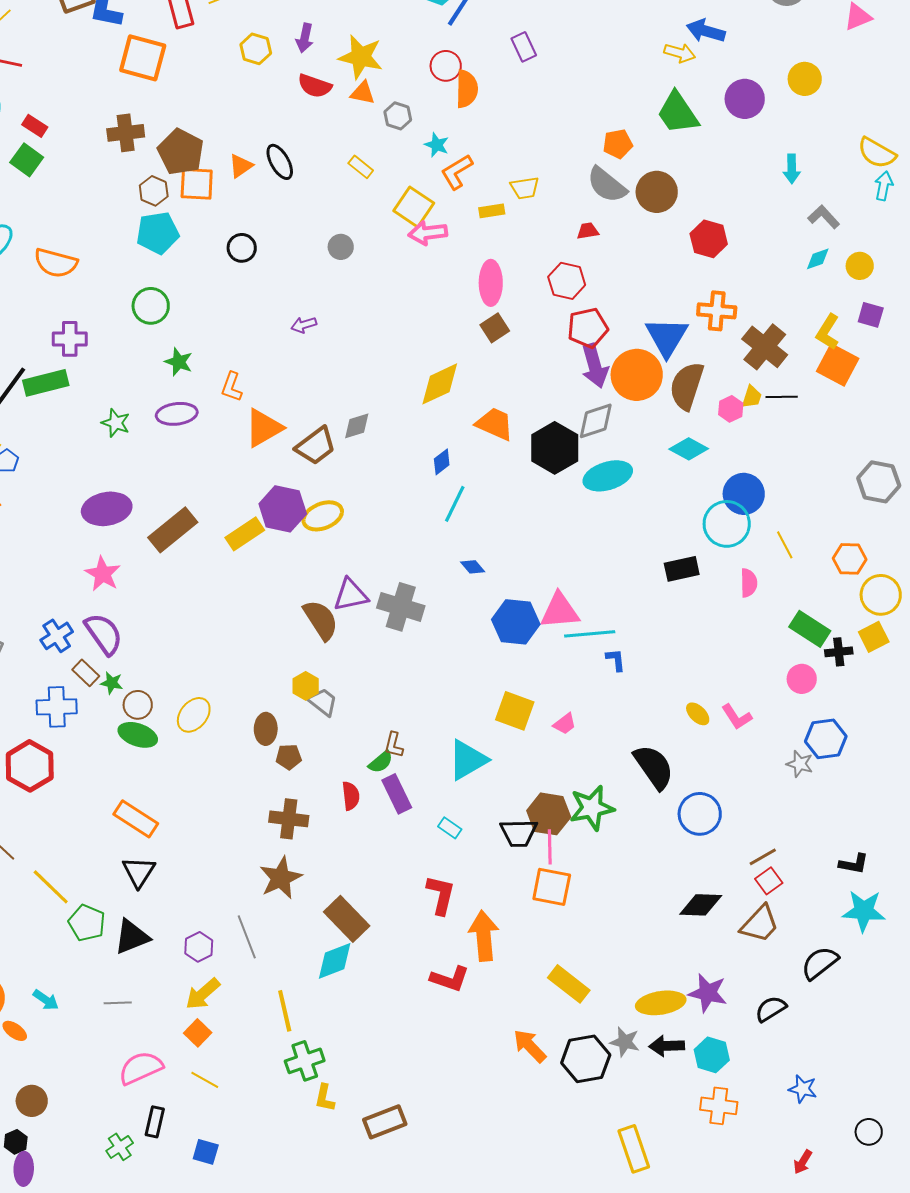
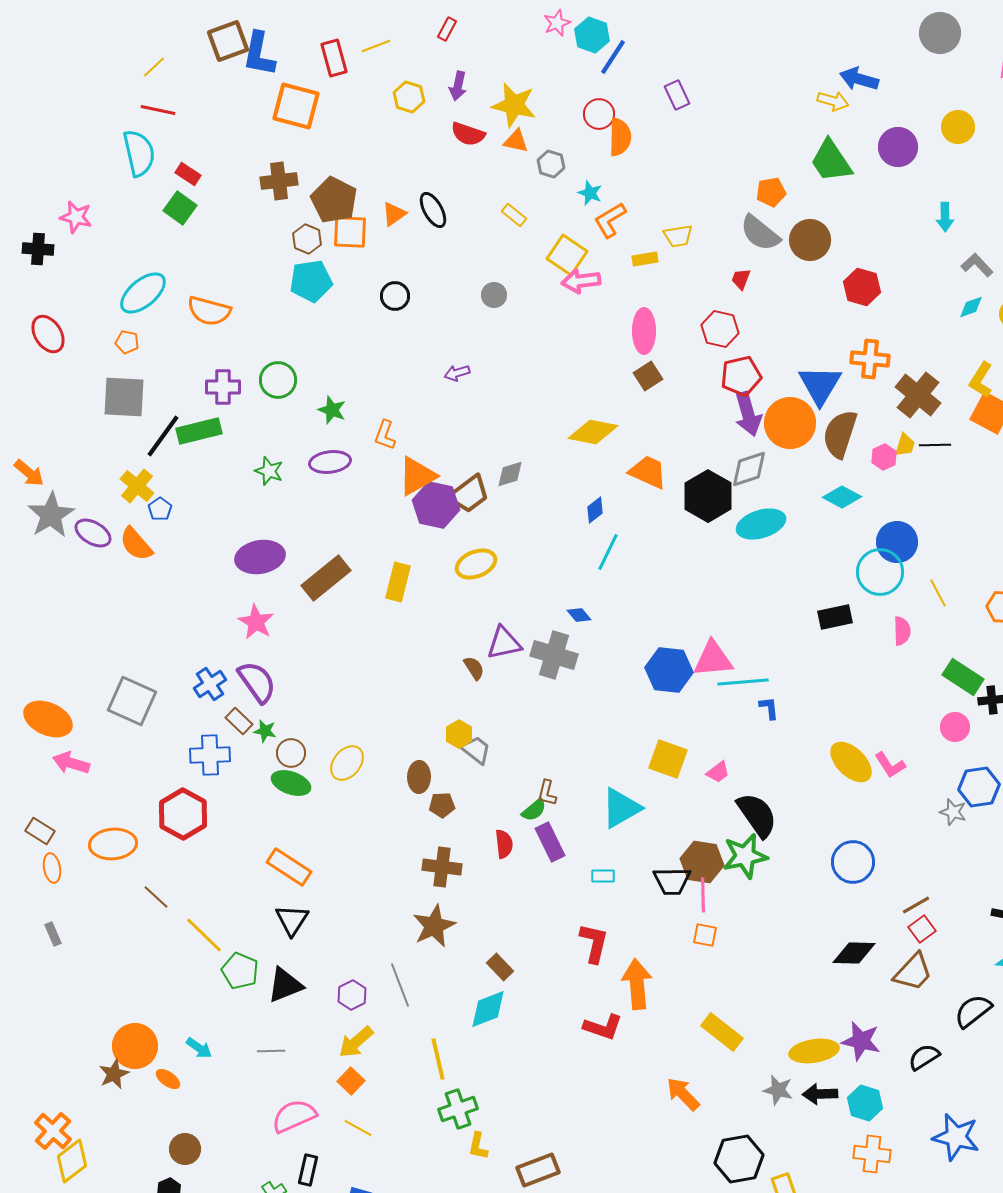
red trapezoid: (588, 231) -> (741, 279), turned -60
green circle: (151, 306) -> (278, 380), moved
yellow diamond: (440, 384) -> (593, 432), turned 36
purple hexagon: (283, 509) -> (436, 505), moved
yellow rectangle: (245, 534) -> (398, 582), turned -42
blue diamond: (473, 567) -> (579, 615), moved
brown semicircle: (321, 620) -> (474, 668), size x0.6
yellow ellipse: (698, 714) -> (851, 762), size x1.8
black semicircle: (654, 767) -> (757, 815), moved
cyan rectangle: (450, 828) -> (603, 876), turned -35
orange square: (552, 887) -> (705, 935), size x0.6
brown rectangle: (347, 919) -> (500, 967), size x0.6
black hexagon: (586, 1059) -> (739, 1159), moved
blue star: (803, 1089) -> (956, 1137), size x1.6

